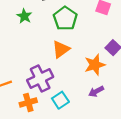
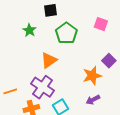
orange triangle: (61, 49) -> (49, 60), moved
purple cross: (40, 79) -> (42, 87), turned -30

